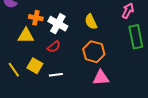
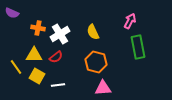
white cross: (58, 24) -> (60, 34), turned 30
yellow triangle: (26, 36) -> (34, 55), moved
yellow line: (14, 70) -> (16, 67), moved

